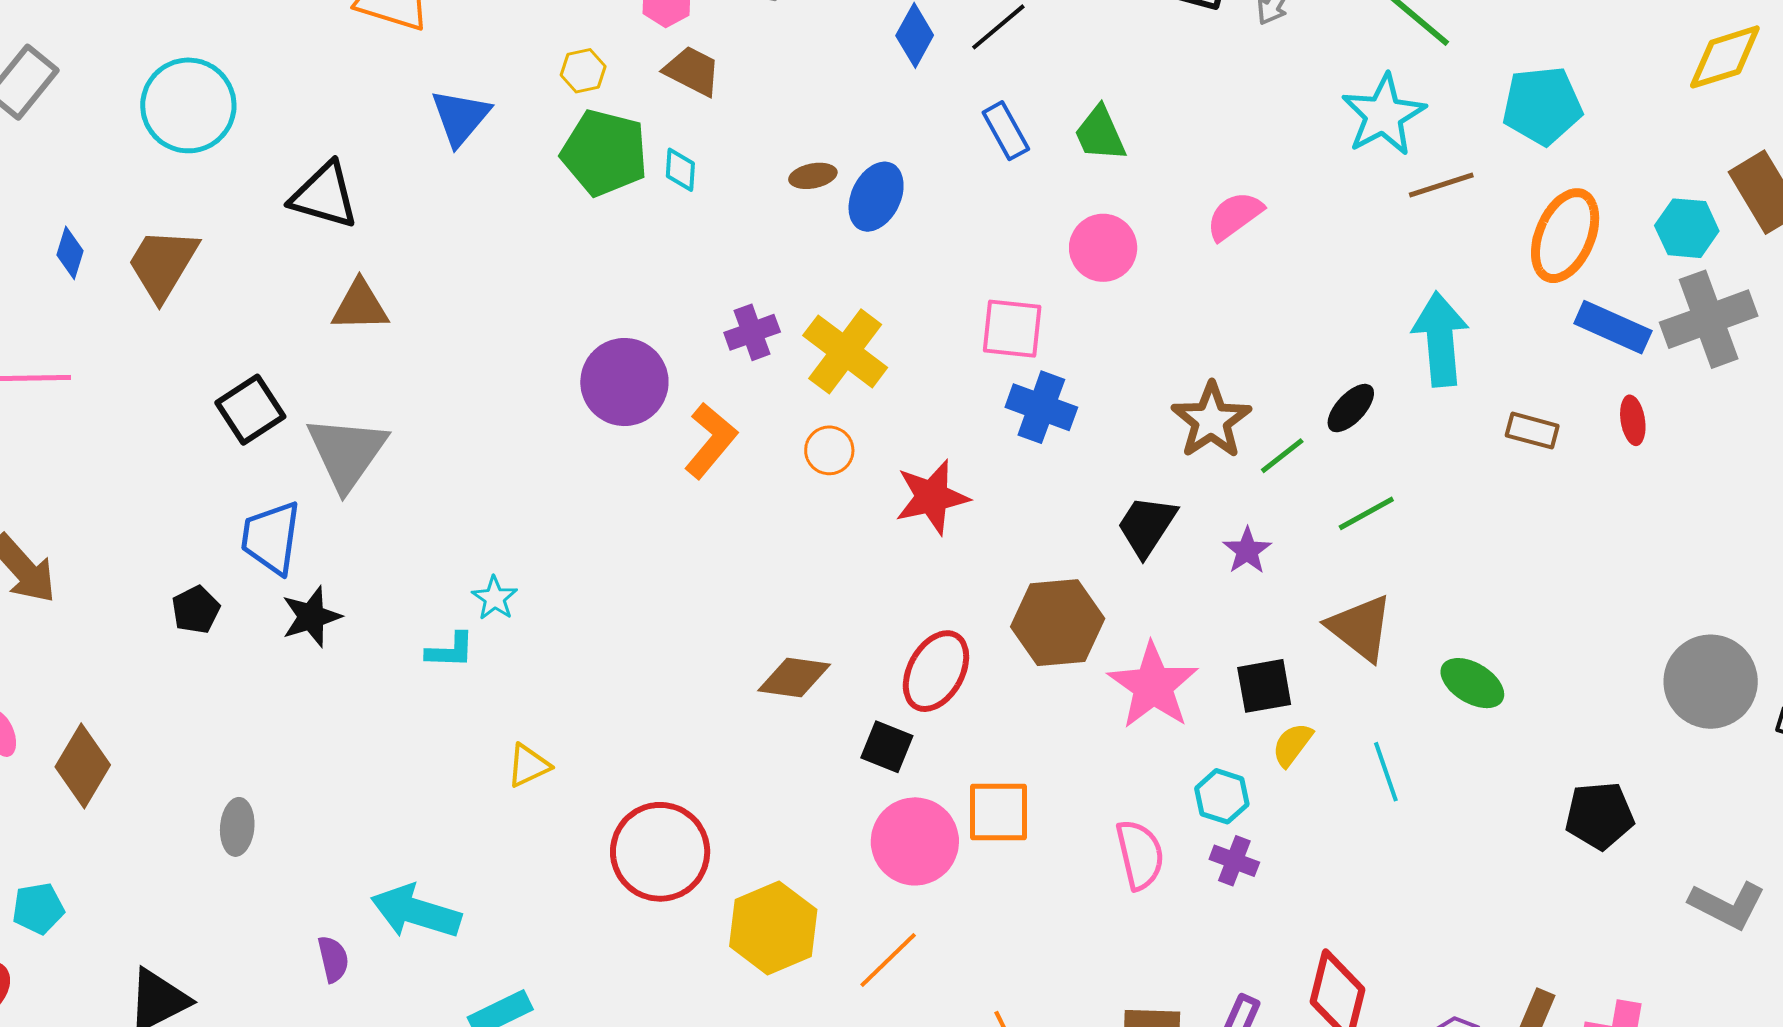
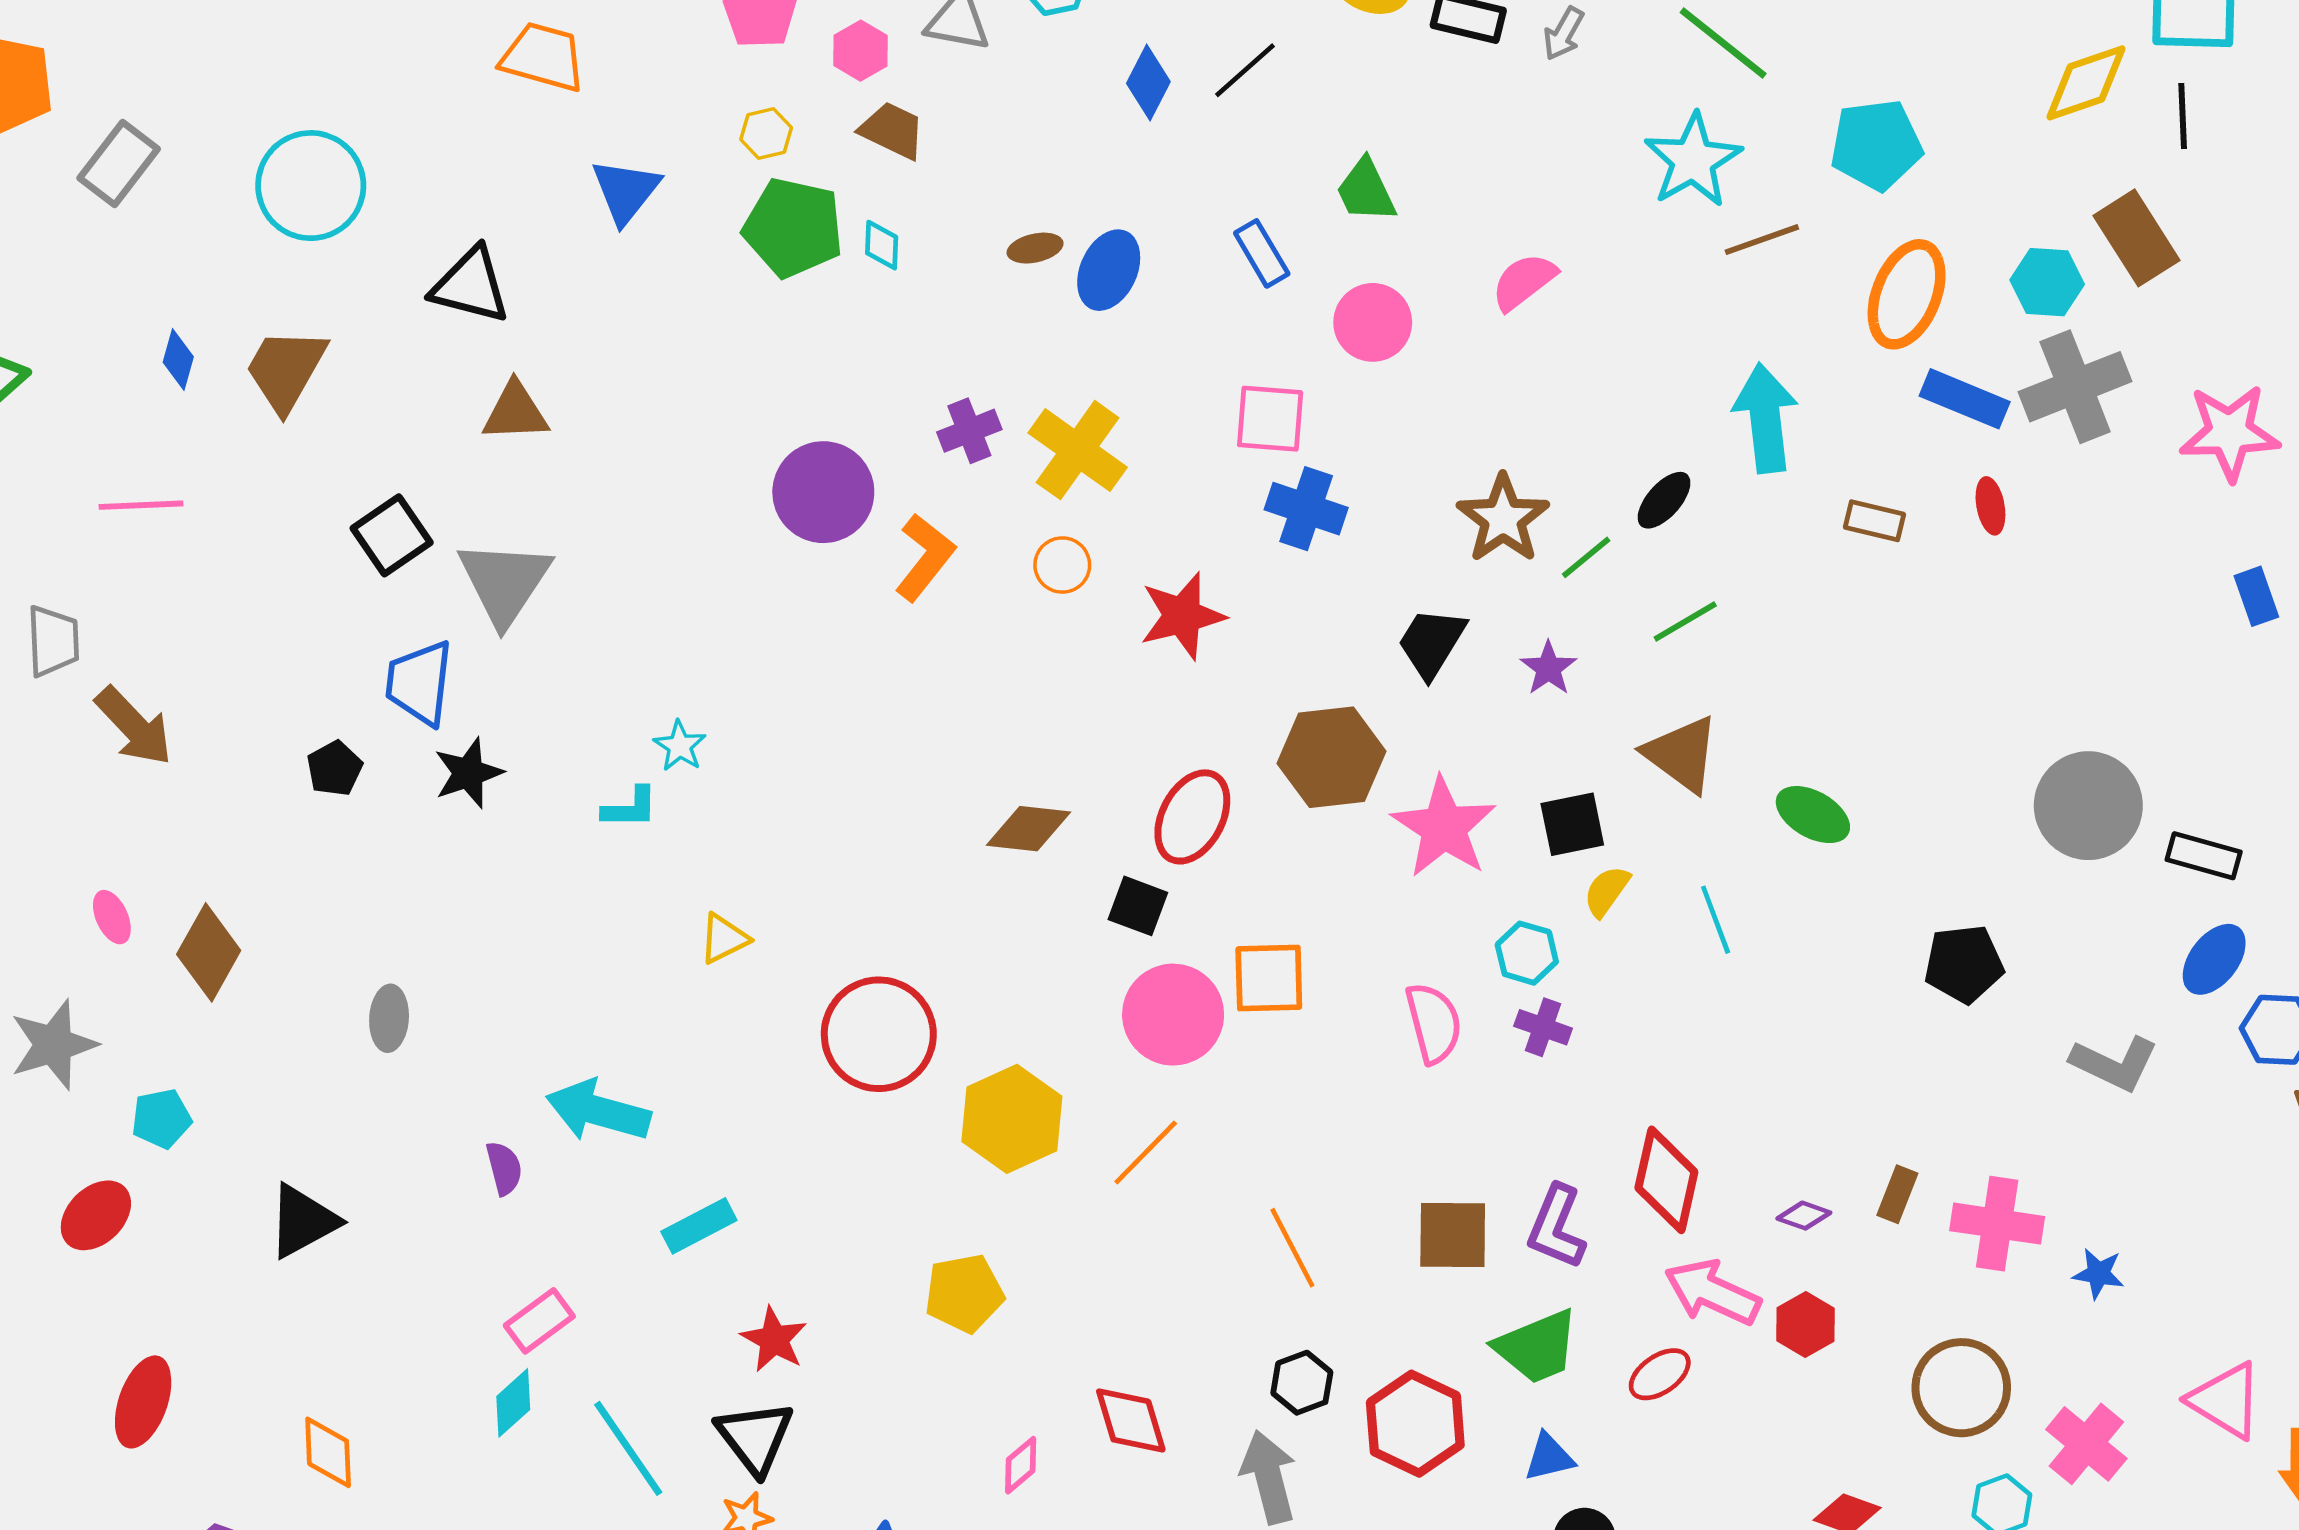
blue rectangle: (1006, 131) -> (1262, 253), moved

